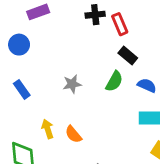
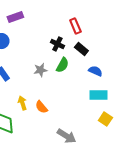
black cross: (95, 15) -> (57, 44), moved, turned 32
green semicircle: (114, 81) -> (62, 65), moved

